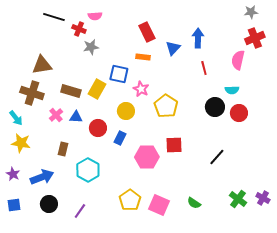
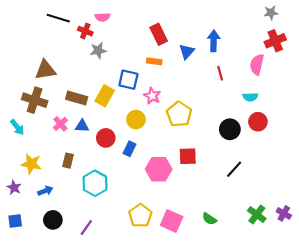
black circle: (215, 107) -> (230, 129), moved
yellow star: (21, 143) -> (31, 164), moved
blue arrow: (42, 177) -> (45, 191), size x0.6

